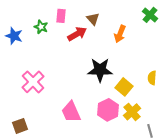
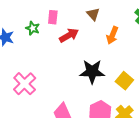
brown triangle: (93, 19) -> (93, 14), moved
yellow square: (124, 87) -> (124, 81), moved

